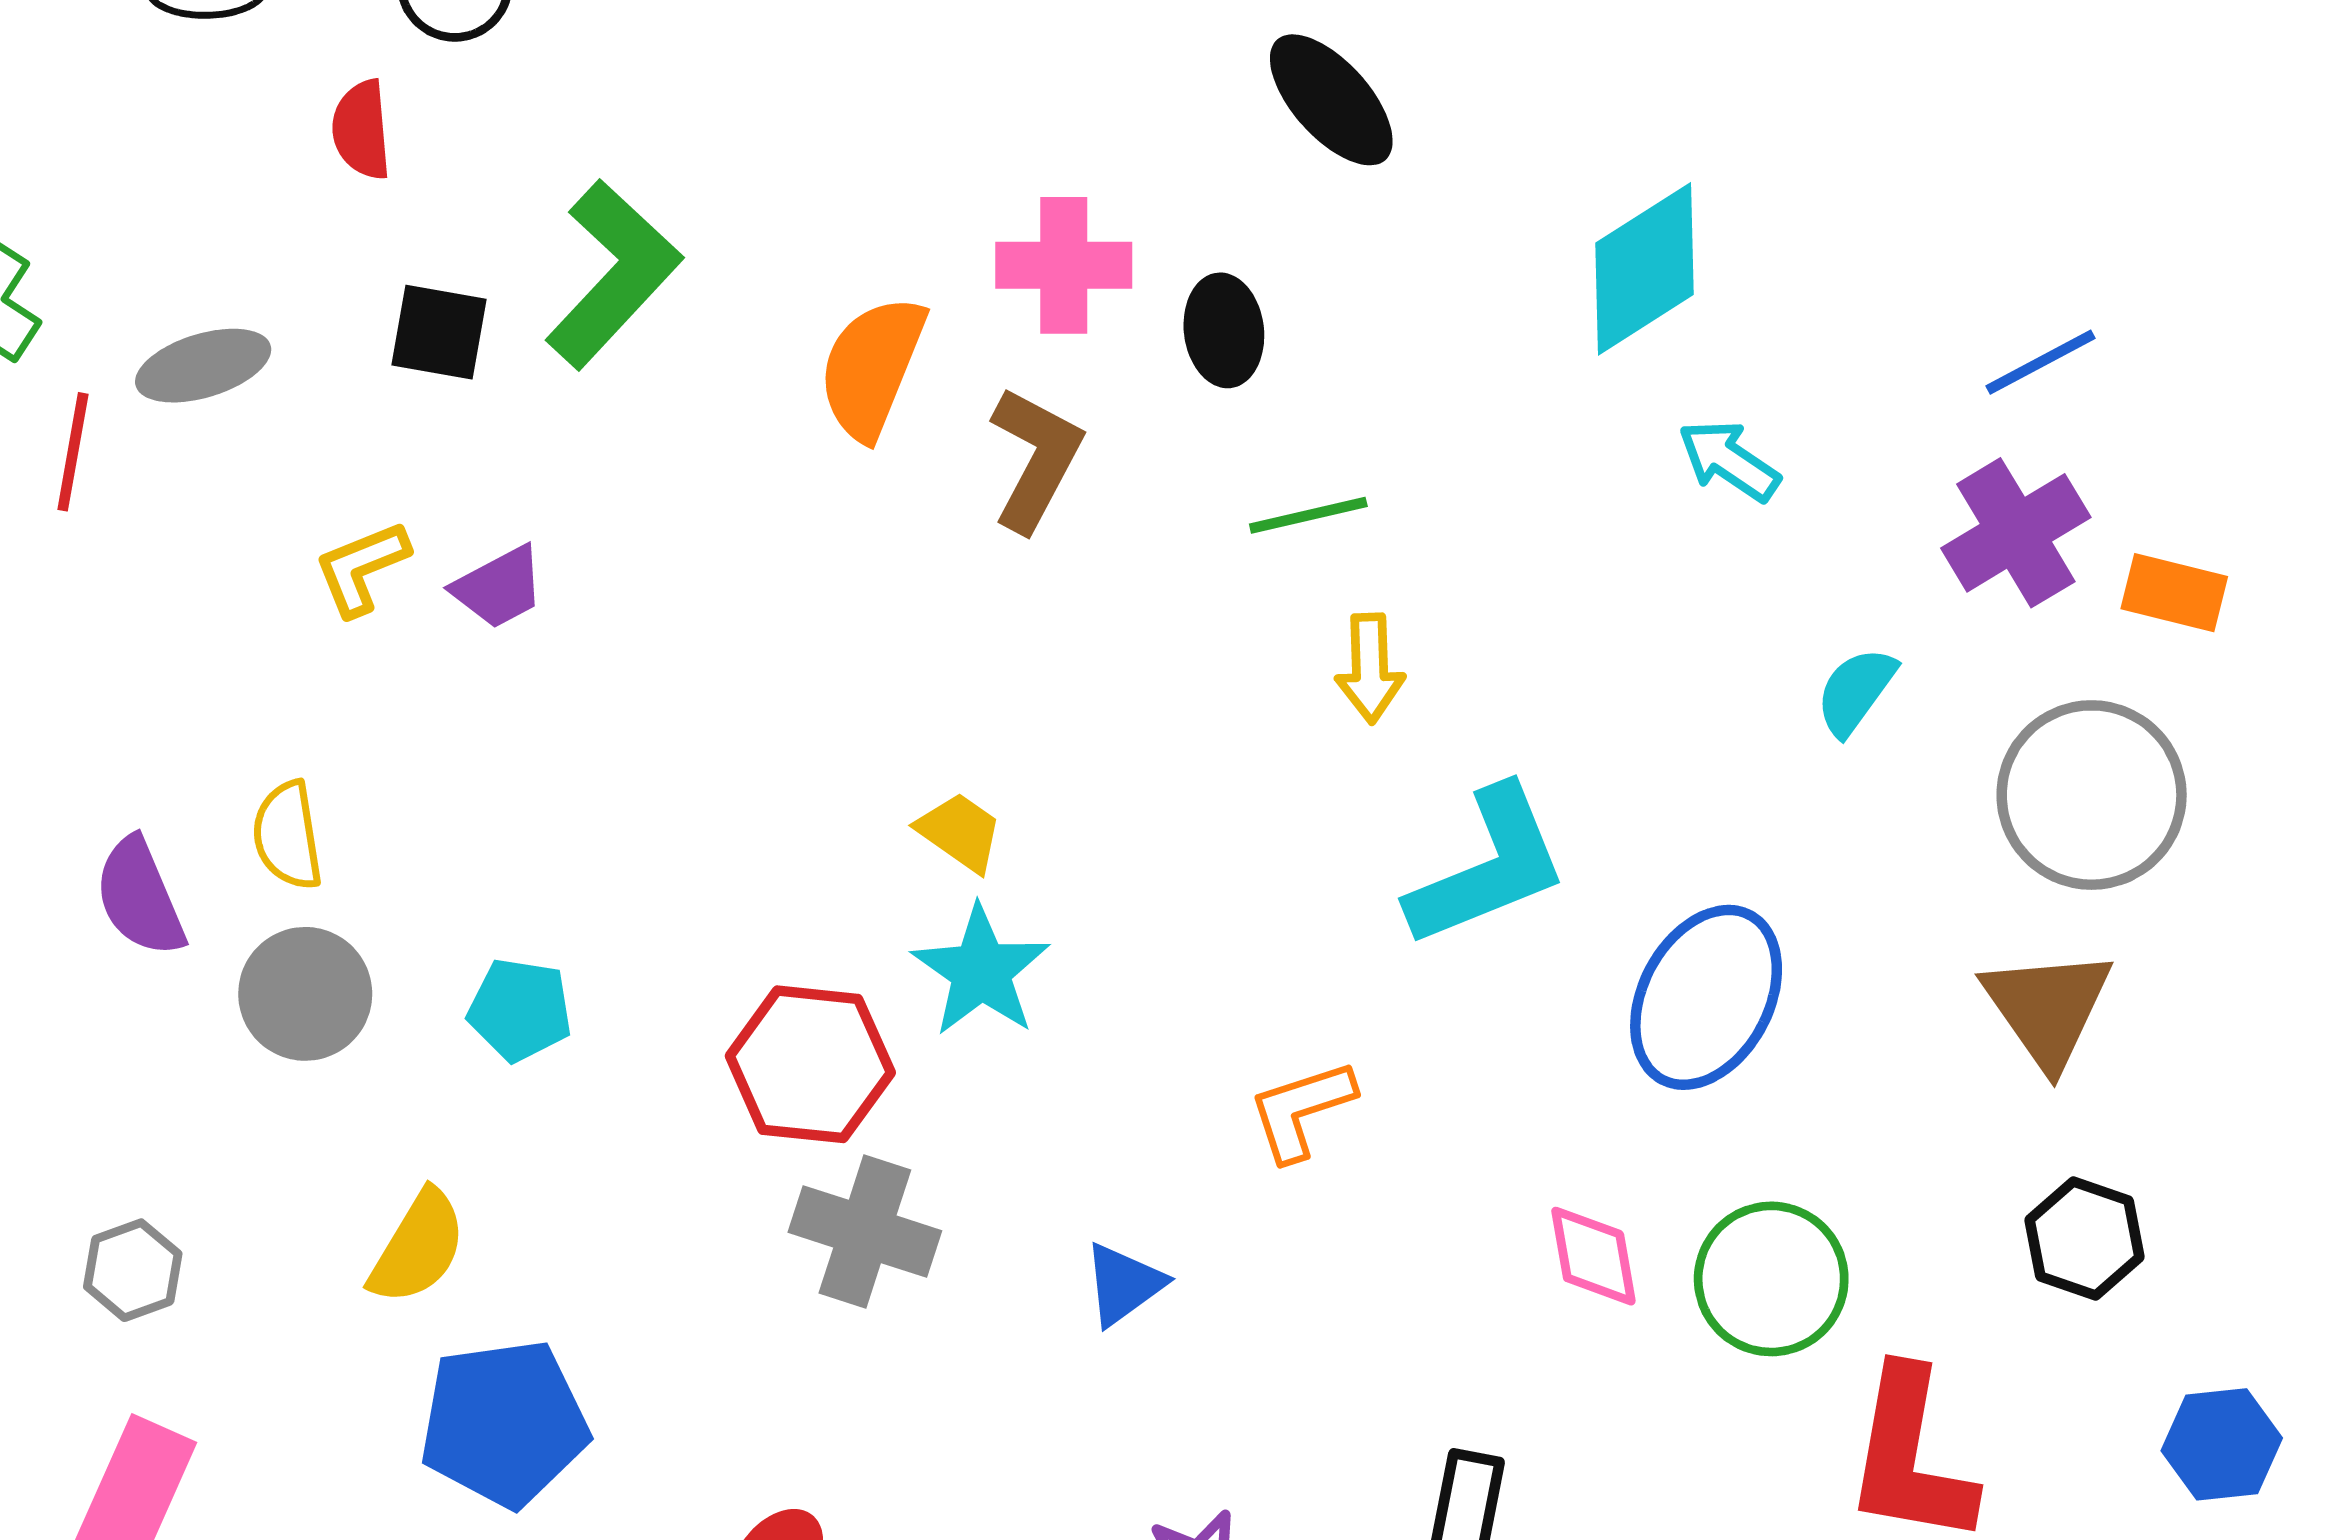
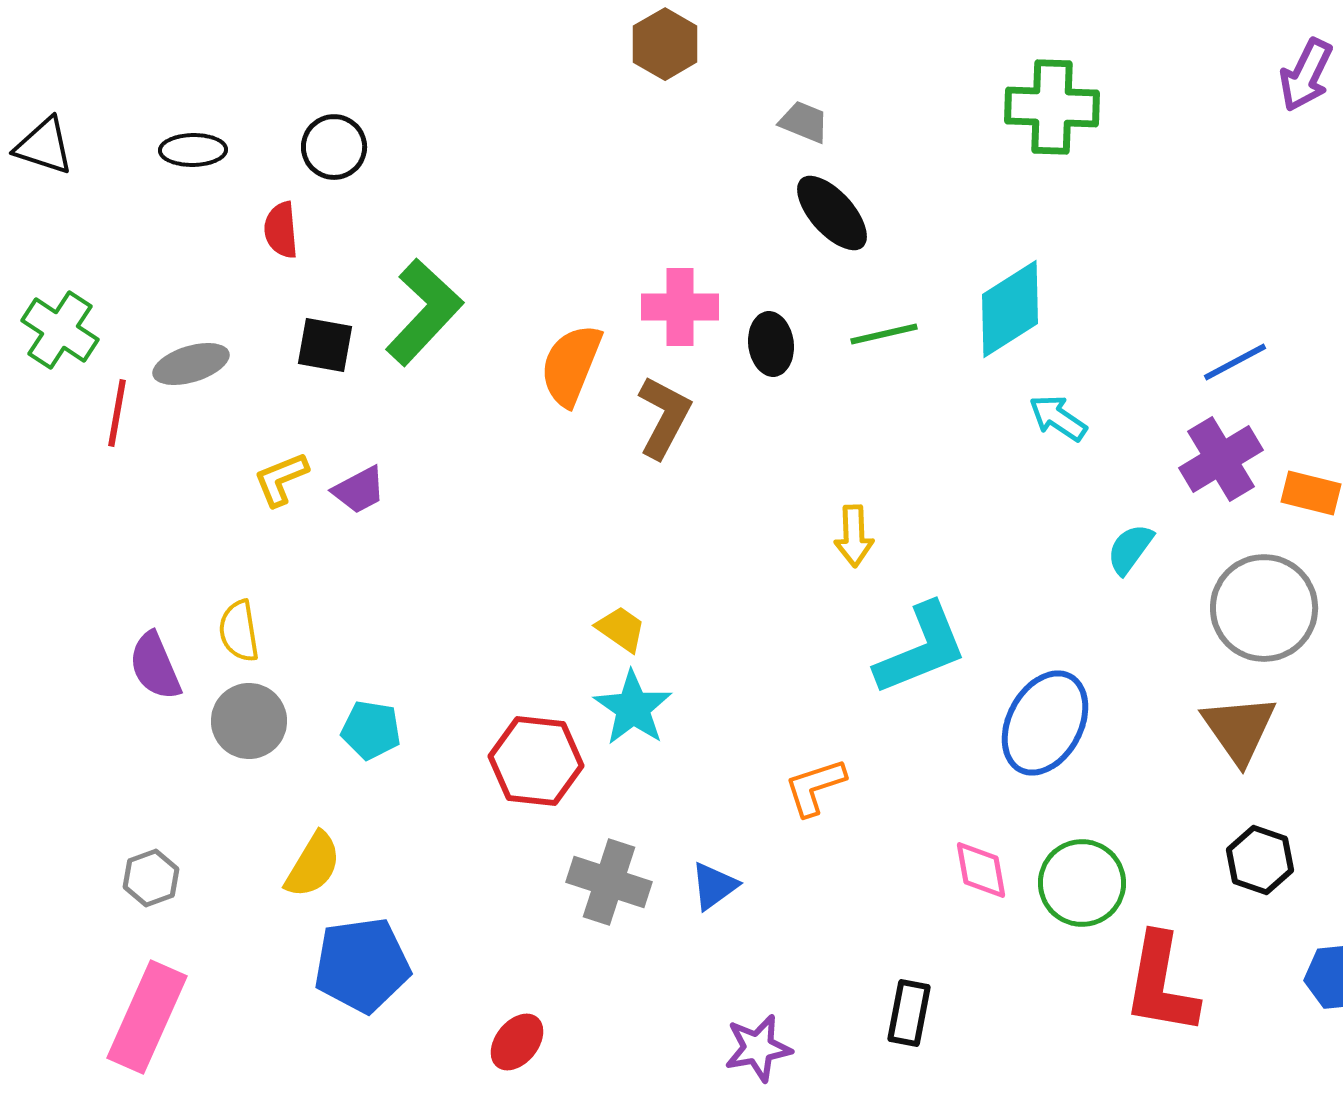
green line: (1308, 515) -> (884, 334), moved
gray cross: (865, 1231) -> (609, 882), moved

